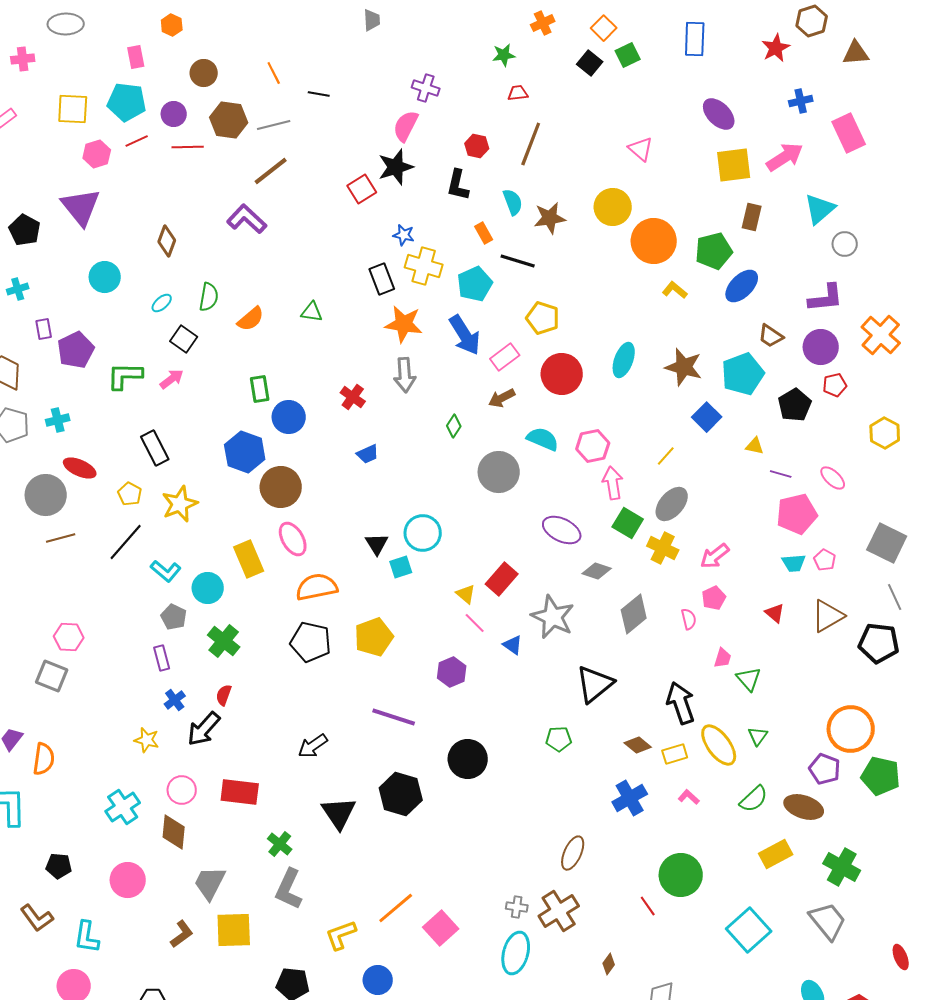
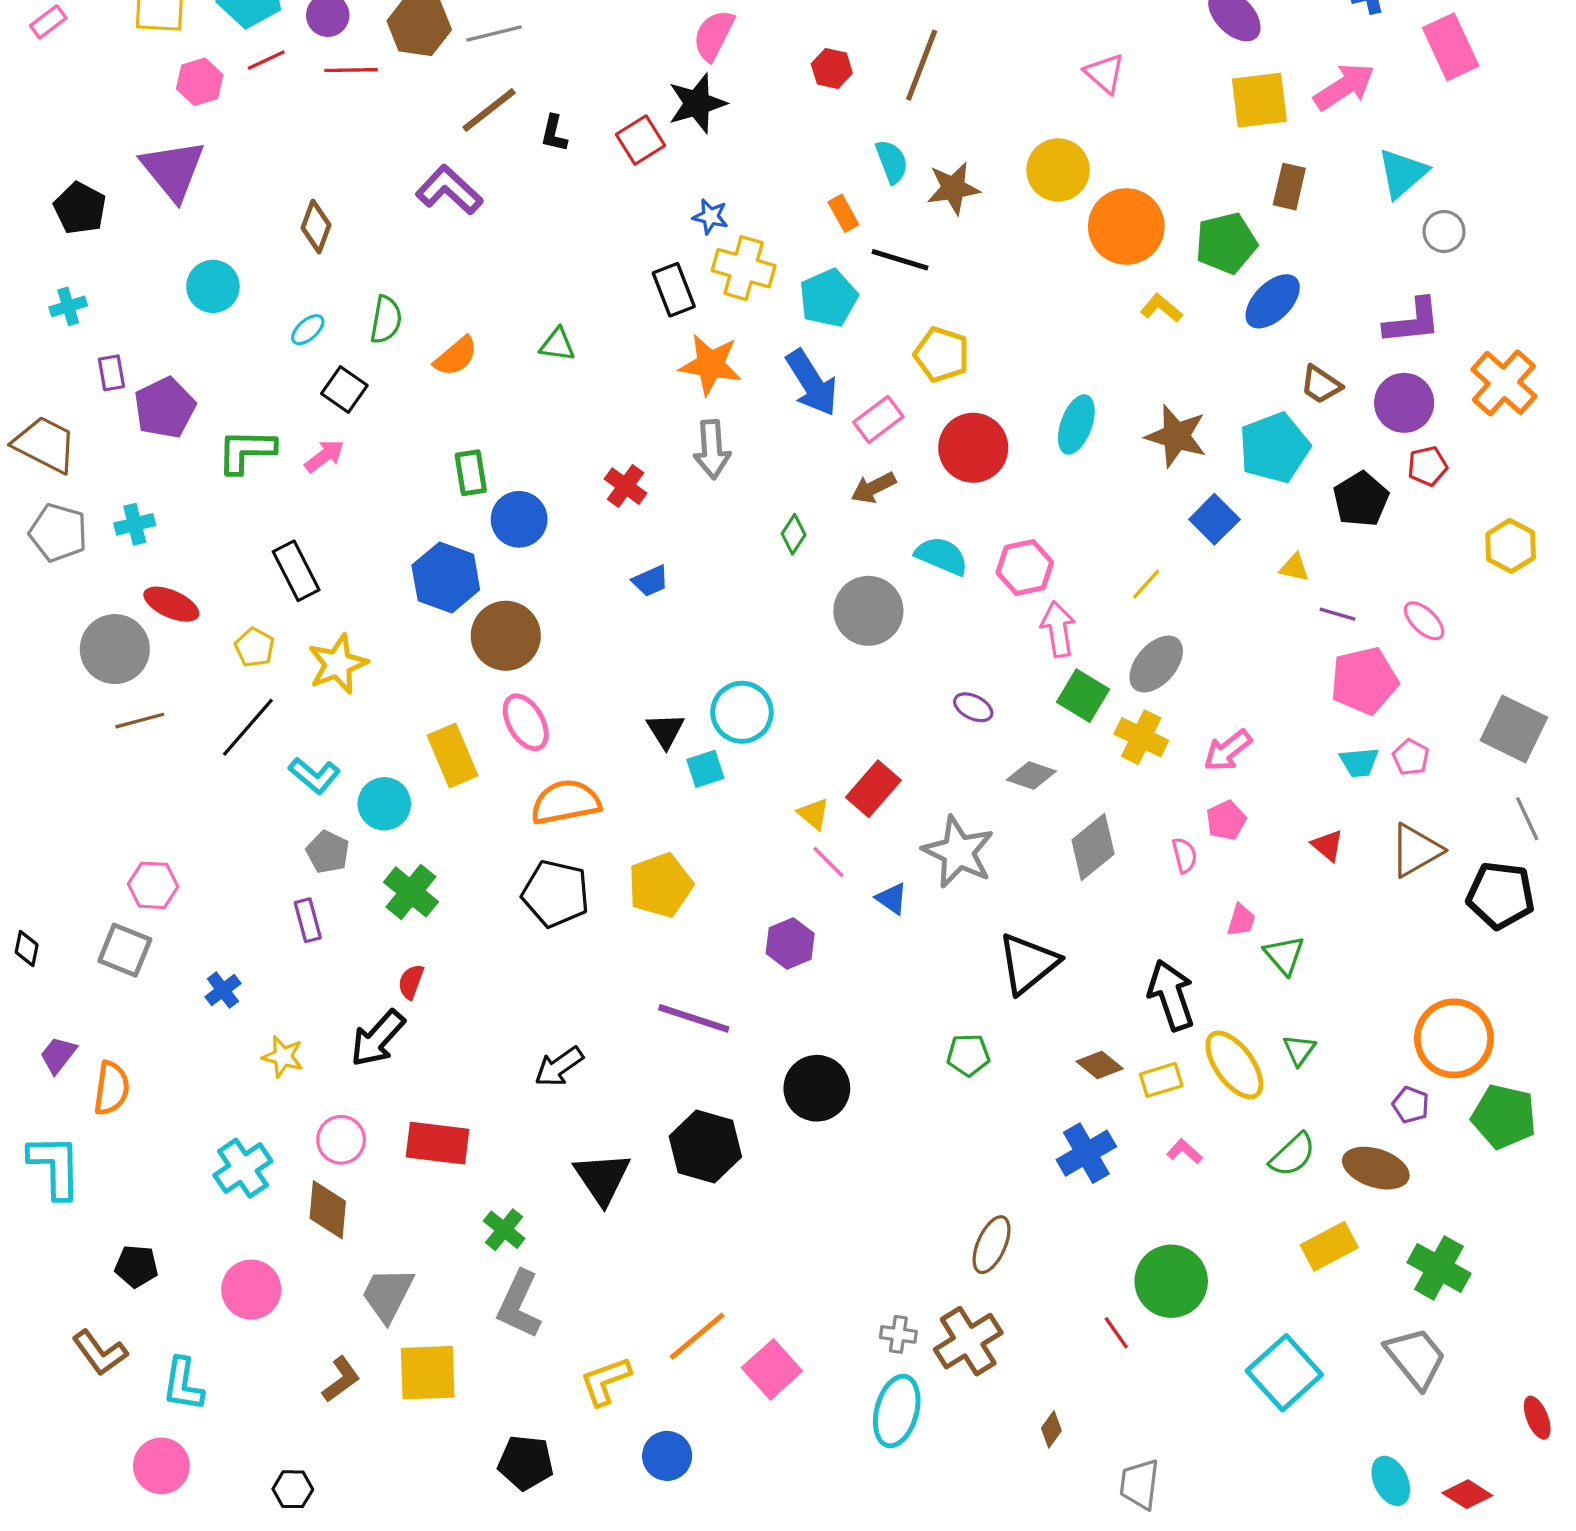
black L-shape: (458, 185) -> (554, 133), moved, size x0.7
purple ellipse: (562, 530) -> (973, 707), size x0.6
blue cross: (175, 700) -> (223, 990), moved
purple pentagon: (825, 769) -> (1411, 1105), size x0.7

